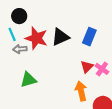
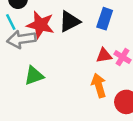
gray arrow: (20, 49) -> (21, 39), size x1.6
red triangle: (87, 67) -> (104, 55), turned 40

